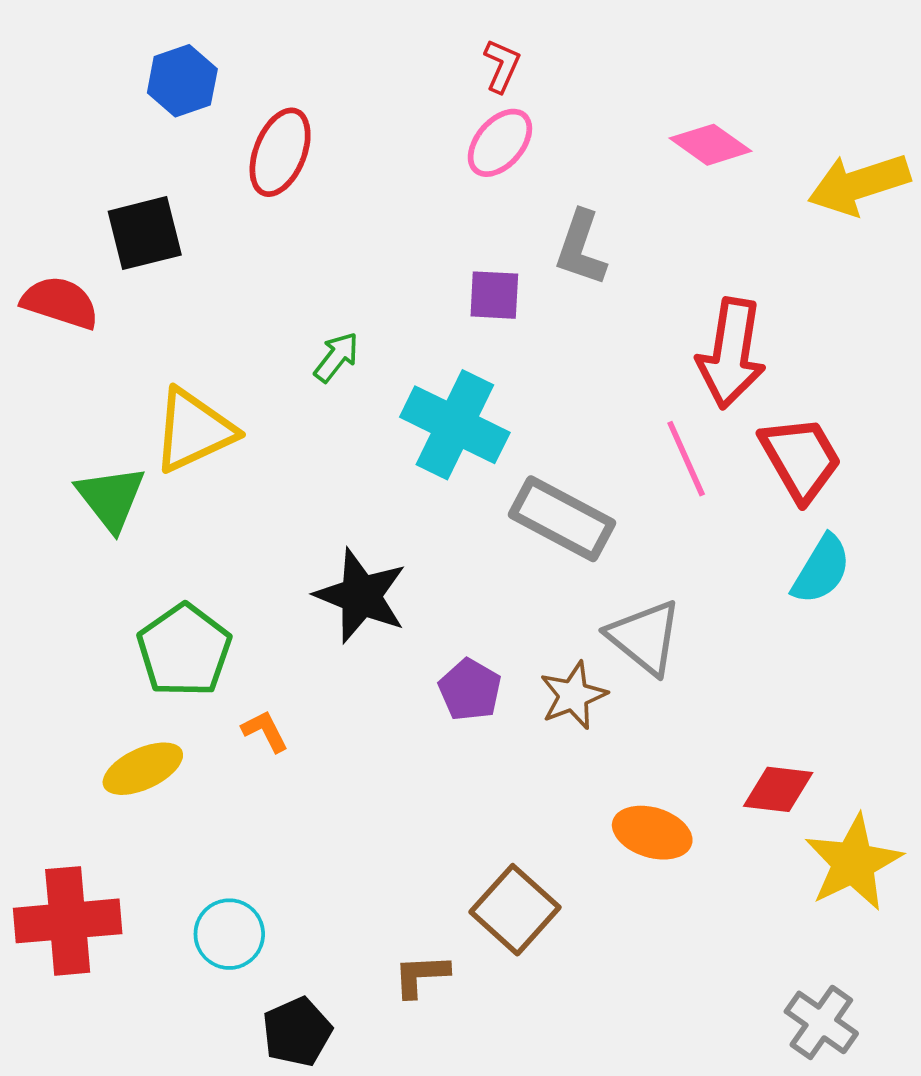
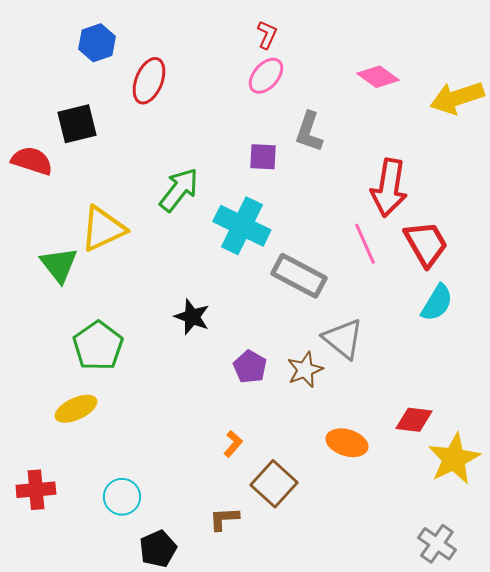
green arrow: (336, 357) -> (179, 190), size x1.6
black star: (361, 596) -> (192, 317), size x0.7
orange L-shape: (265, 731) -> (233, 444), moved, turned 68
red cross: (68, 921) -> (36, 490), size x0.7

